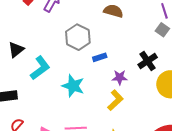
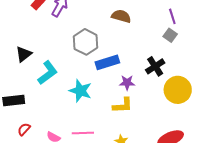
blue rectangle: (100, 57) -> (107, 62), size x1.6
yellow L-shape: (115, 100) -> (123, 105), turned 40

